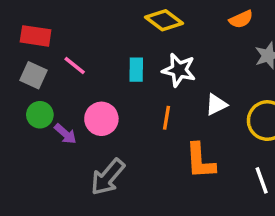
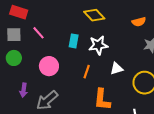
white star: (179, 70) -> (98, 45), turned -30
gray square: (33, 75) -> (14, 35), turned -35
purple arrow: (65, 134) -> (24, 90), moved, turned 48

